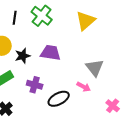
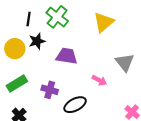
black star: (23, 56) -> (37, 41), moved
gray triangle: (95, 68) -> (125, 62), moved
pink arrow: (84, 87) -> (99, 80), moved

